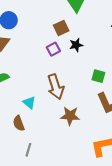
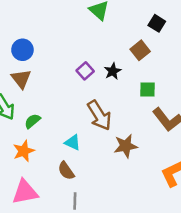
brown square: (61, 28) -> (140, 50), moved
black star: (76, 45) -> (113, 71), moved
gray line: (28, 150) -> (75, 201), moved

